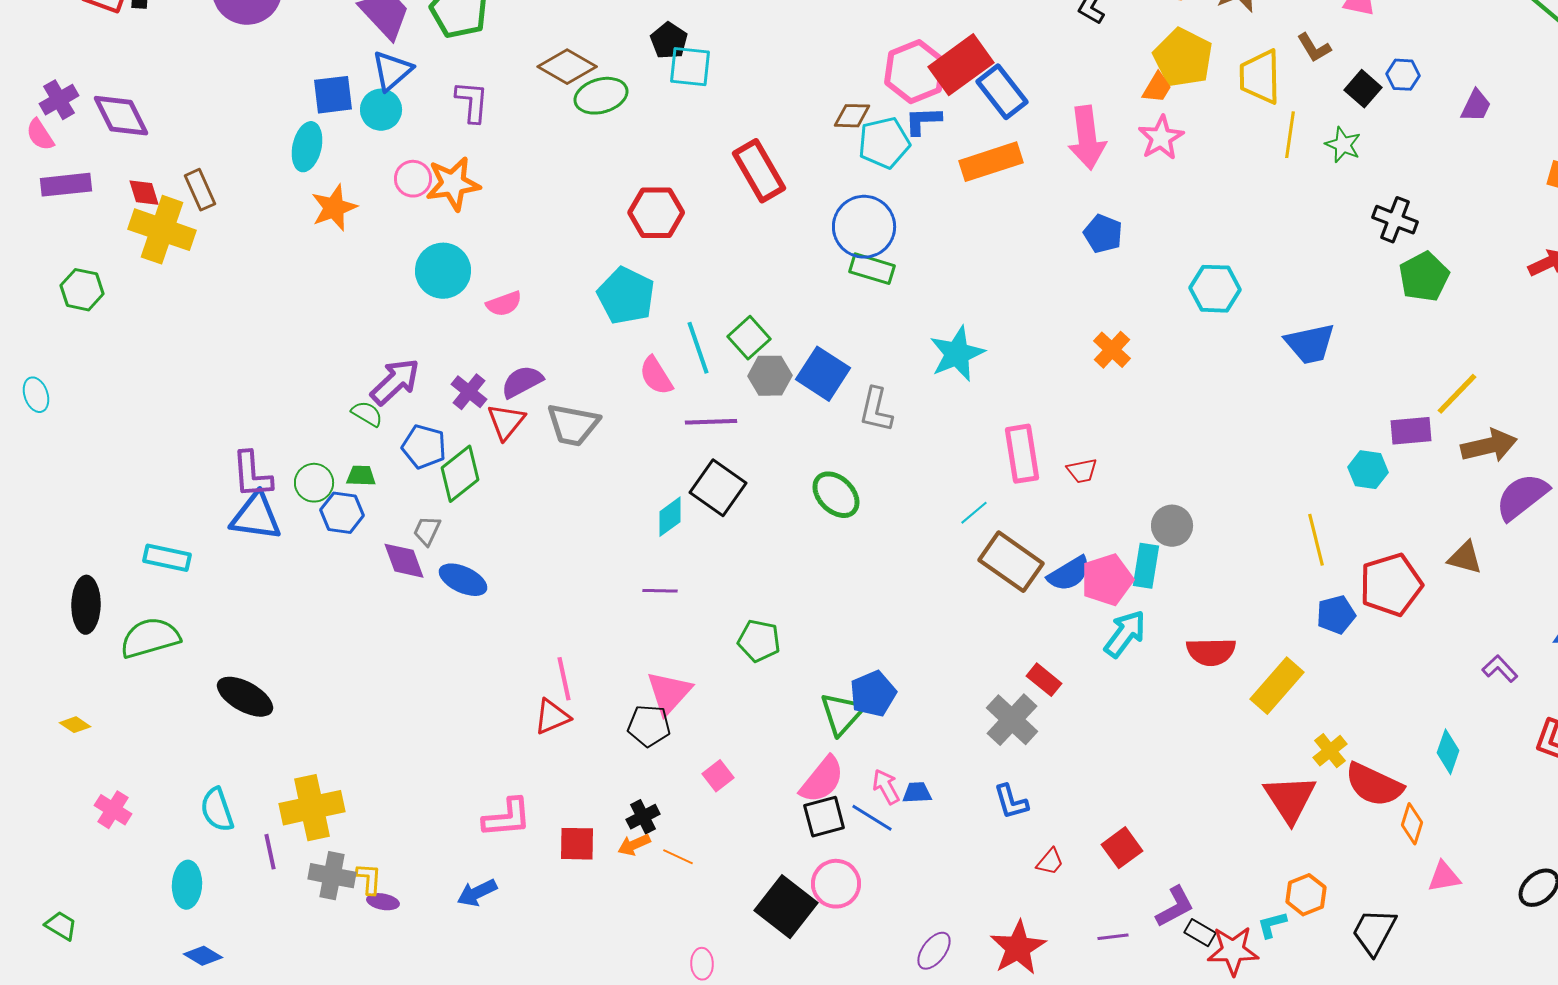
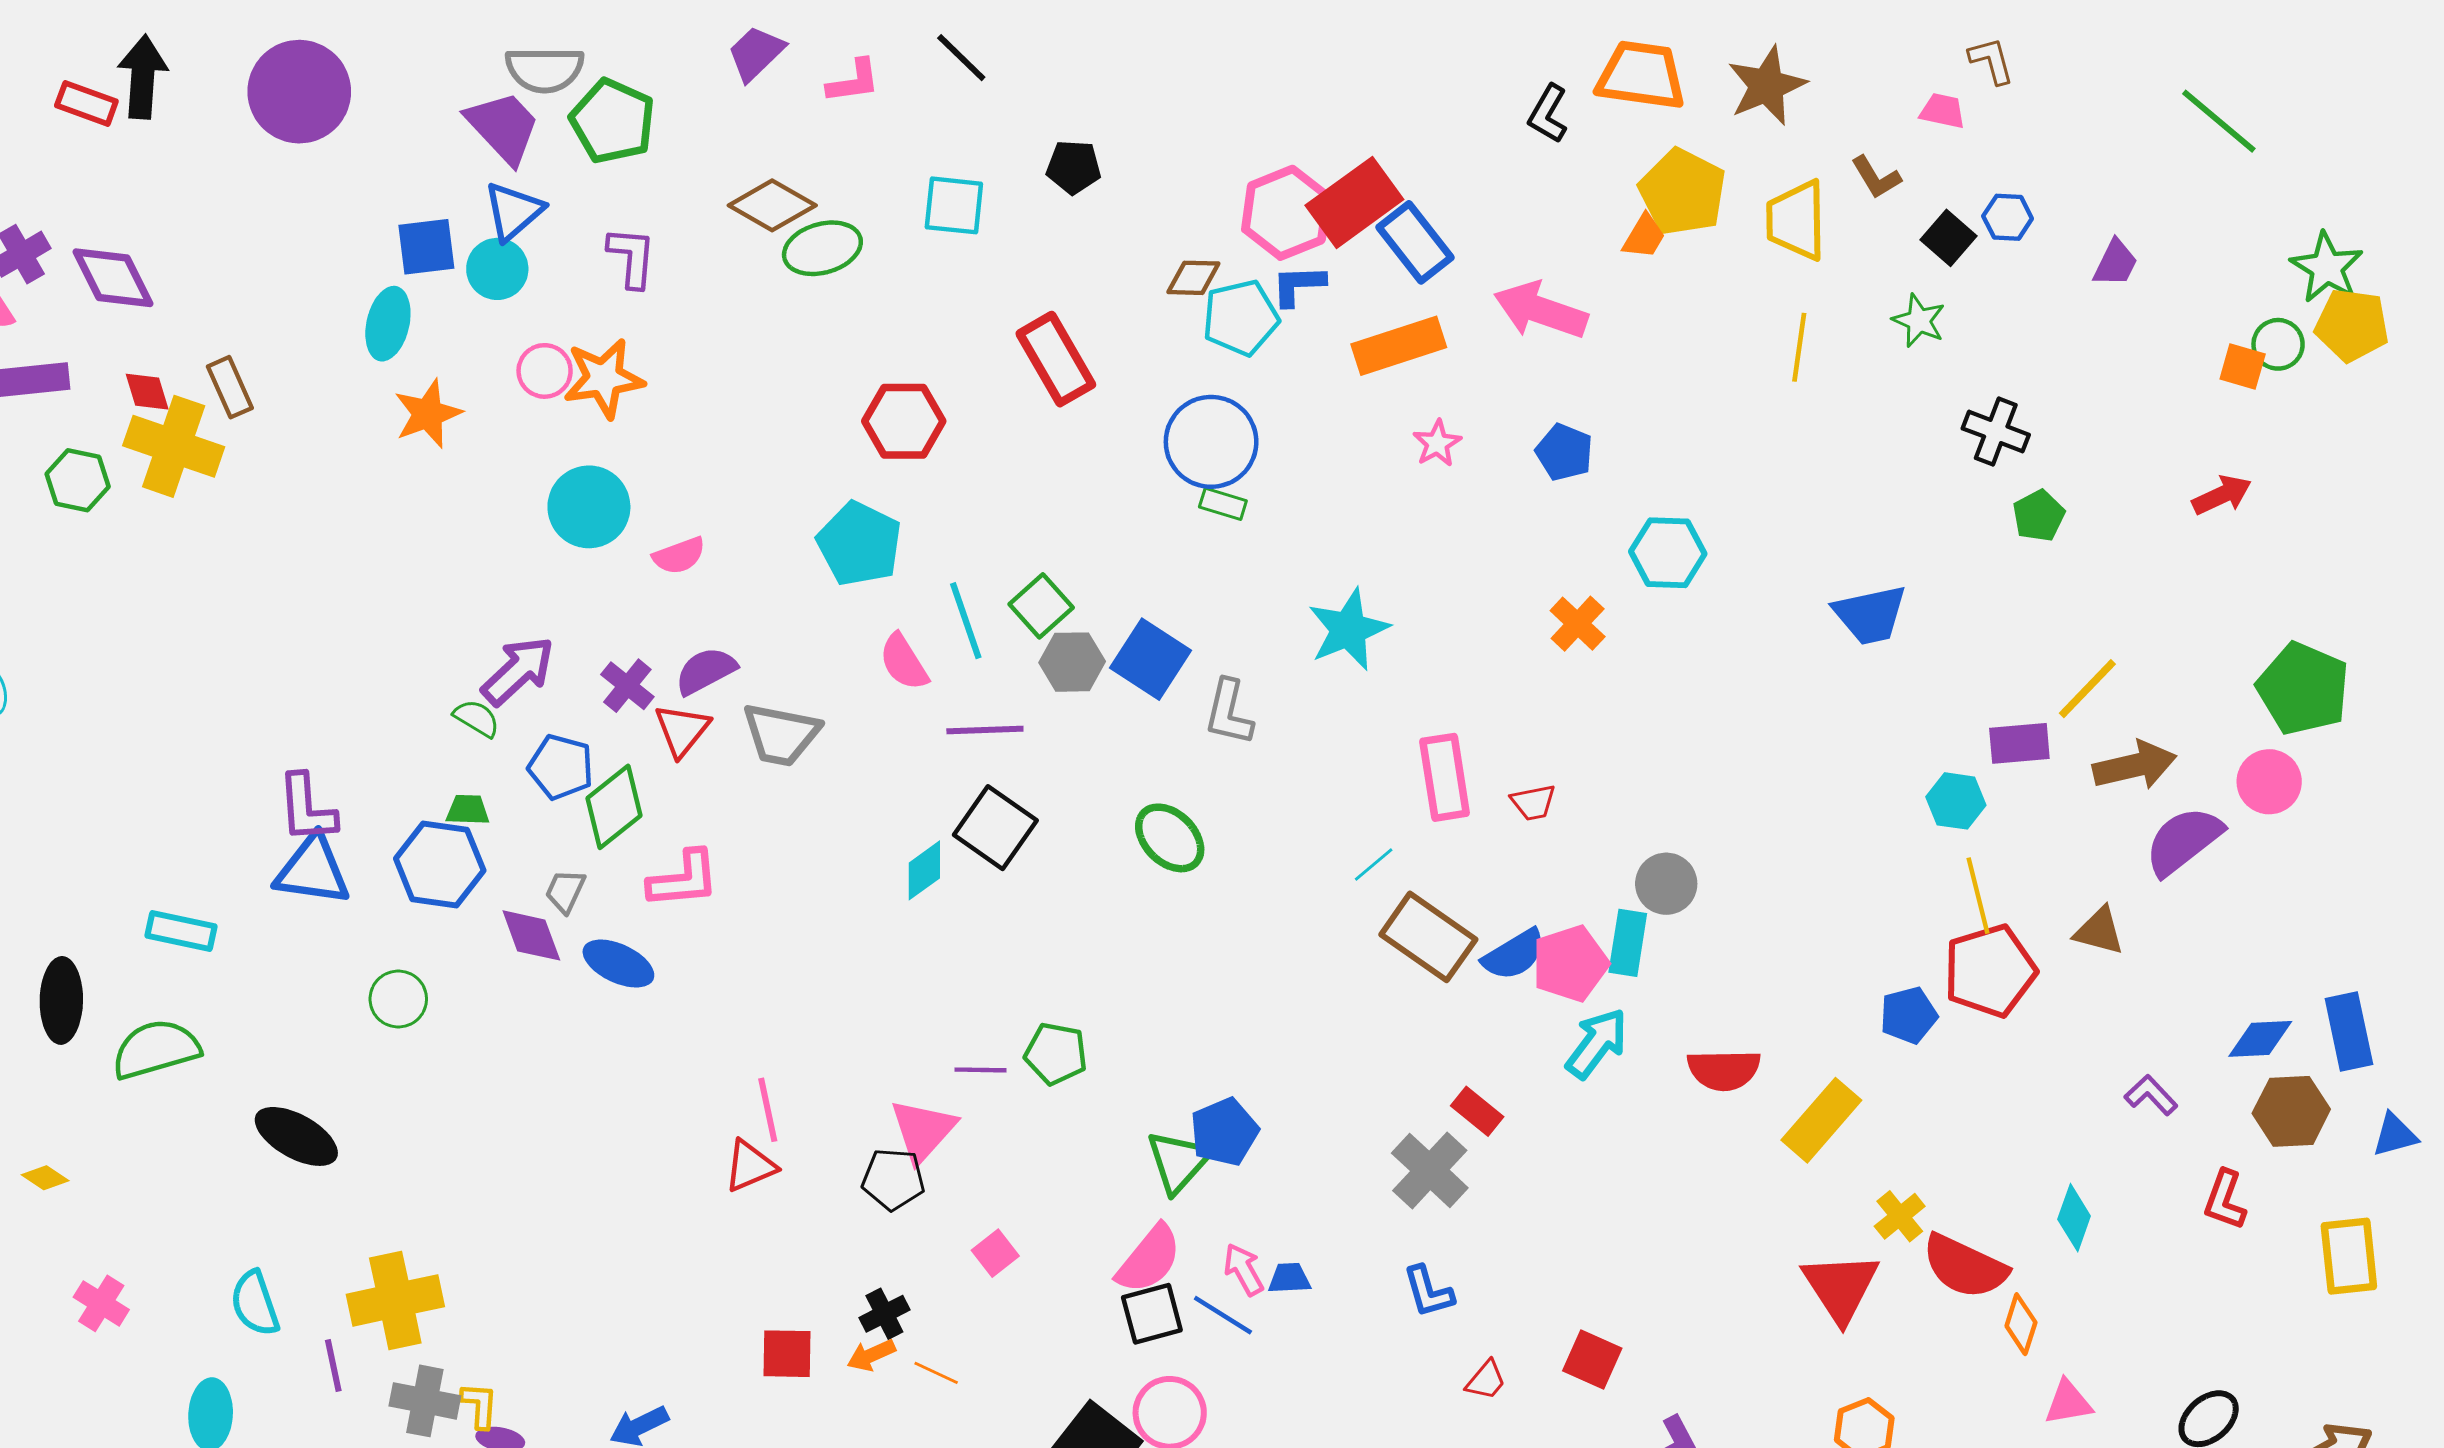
black pentagon: (669, 41) -> (1074, 167), moved, turned -30
yellow line: (1290, 135) -> (1799, 347), moved
pink arrow: (1087, 138) -> (1541, 310), turned 116
pink star: (1161, 138) -> (1437, 443), moved, size x0.7
green rectangle: (872, 269) -> (1223, 504), size x0.7
green pentagon: (1424, 277) -> (2039, 516), size x0.7
cyan hexagon: (1215, 289) -> (1668, 553), moved
green hexagon: (82, 290) -> (78, 480), moved
green circle: (314, 483) -> (398, 999), moved
blue hexagon: (342, 513) -> (440, 865), size x1.4
yellow line: (1316, 540) -> (1978, 896), moved
purple line: (660, 591) -> (981, 1070), moved
pink L-shape: (507, 818) -> (683, 879), moved
red square: (1122, 848) -> (1592, 1360), turned -30

